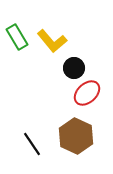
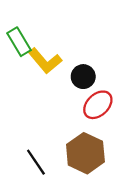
yellow L-shape: (52, 41) -> (45, 61), moved

